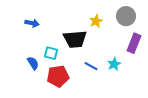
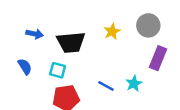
black trapezoid: (75, 39) -> (71, 42), moved
blue semicircle: (33, 63) -> (25, 67), moved

